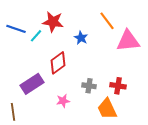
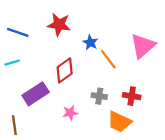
orange line: (107, 21) -> (108, 59), moved
cyan line: (36, 36) -> (12, 63), moved, turned 32
pink triangle: (128, 41) -> (143, 46), turned -35
orange trapezoid: (107, 109) -> (119, 122), turned -40

